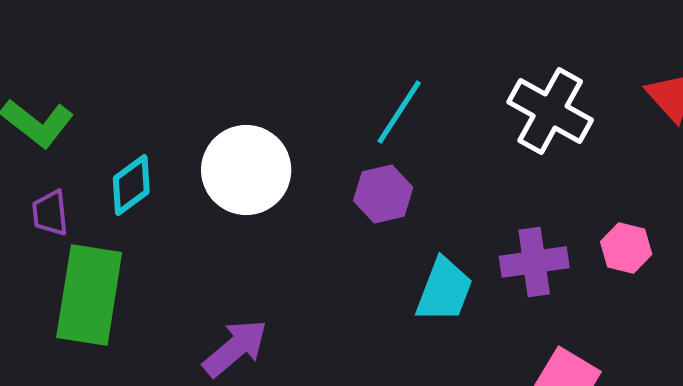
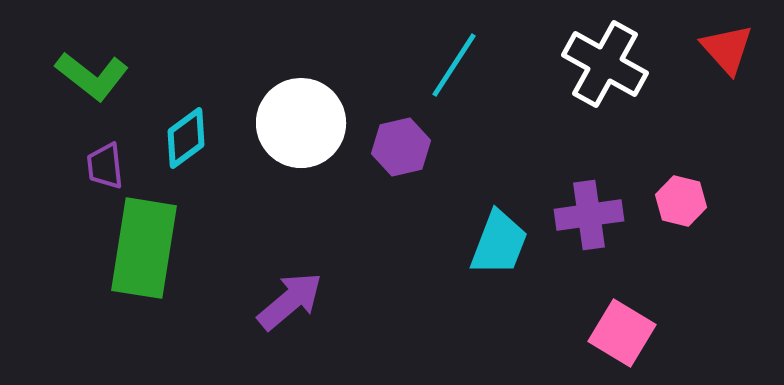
purple hexagon: (383, 194) -> (401, 147), moved

